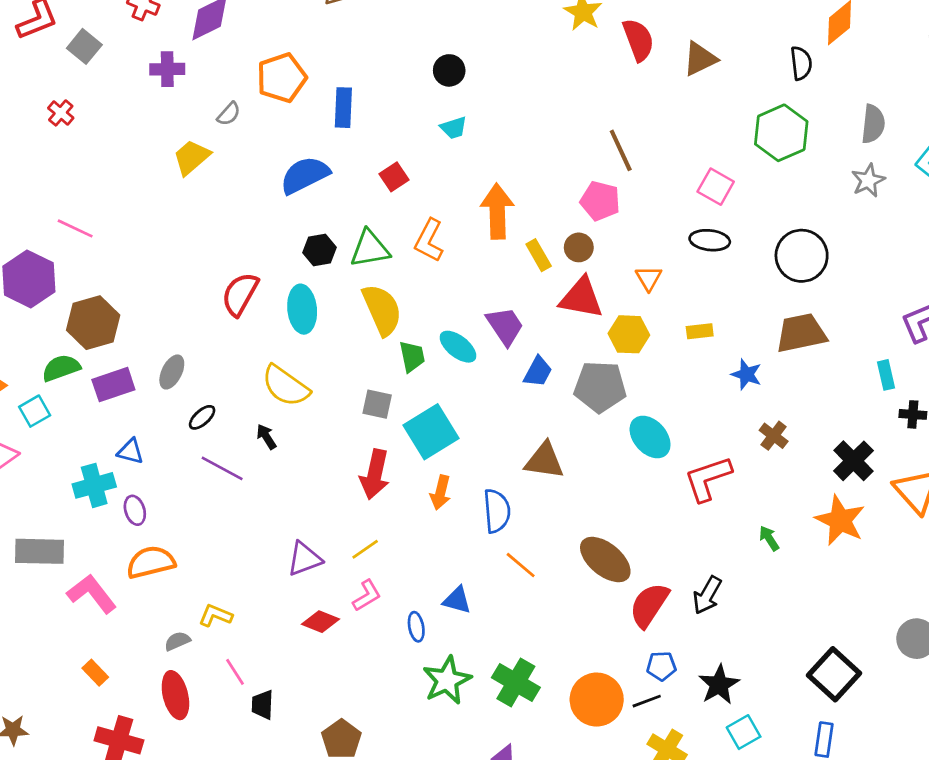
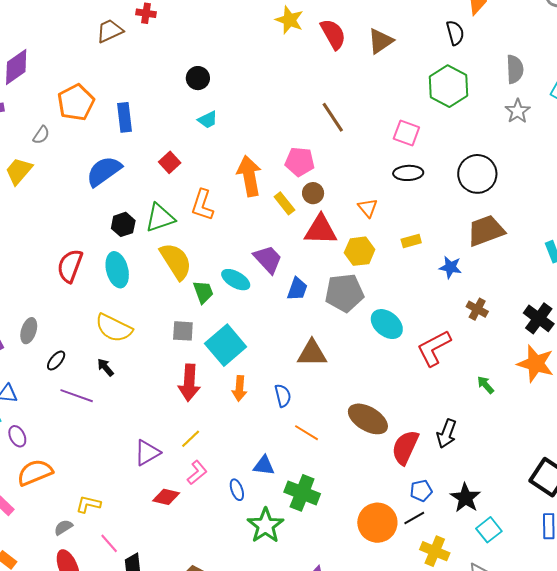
pink pentagon: (600, 201) -> (300, 162), moved
blue semicircle: (497, 511) -> (283, 396), size x0.7
green cross: (516, 682) -> (302, 493), moved

